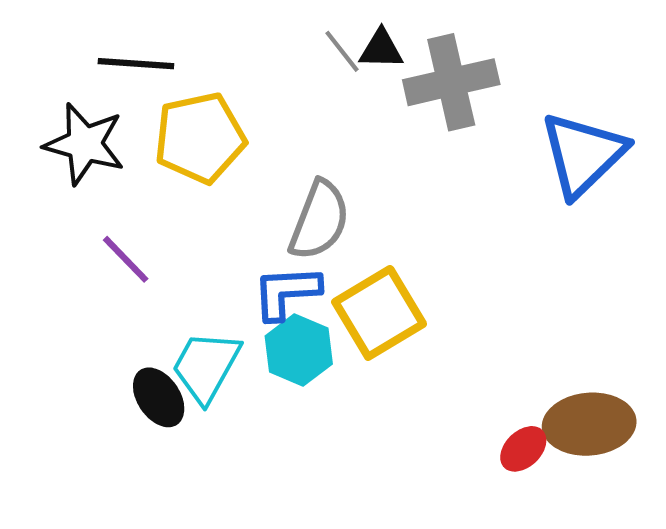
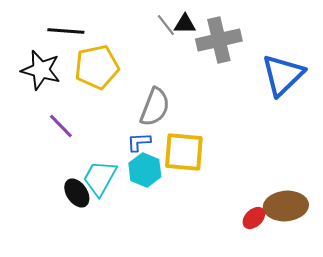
blue L-shape: (286, 292) -> (139, 142), size x0.7
yellow square: (379, 313) -> (184, 152), turned 36

